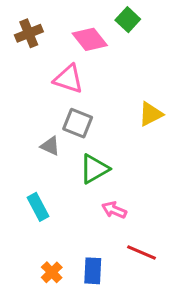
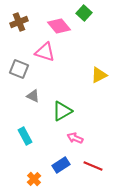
gray square: (78, 123) -> (19, 69), moved
blue rectangle: (93, 271) -> (61, 165), moved, turned 54

